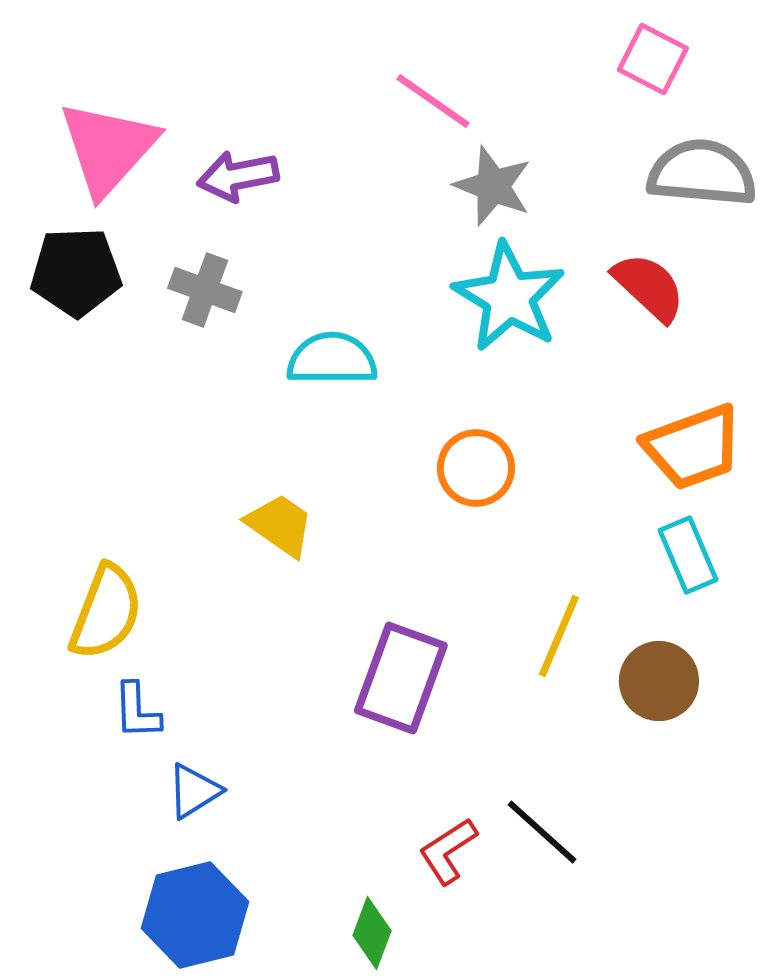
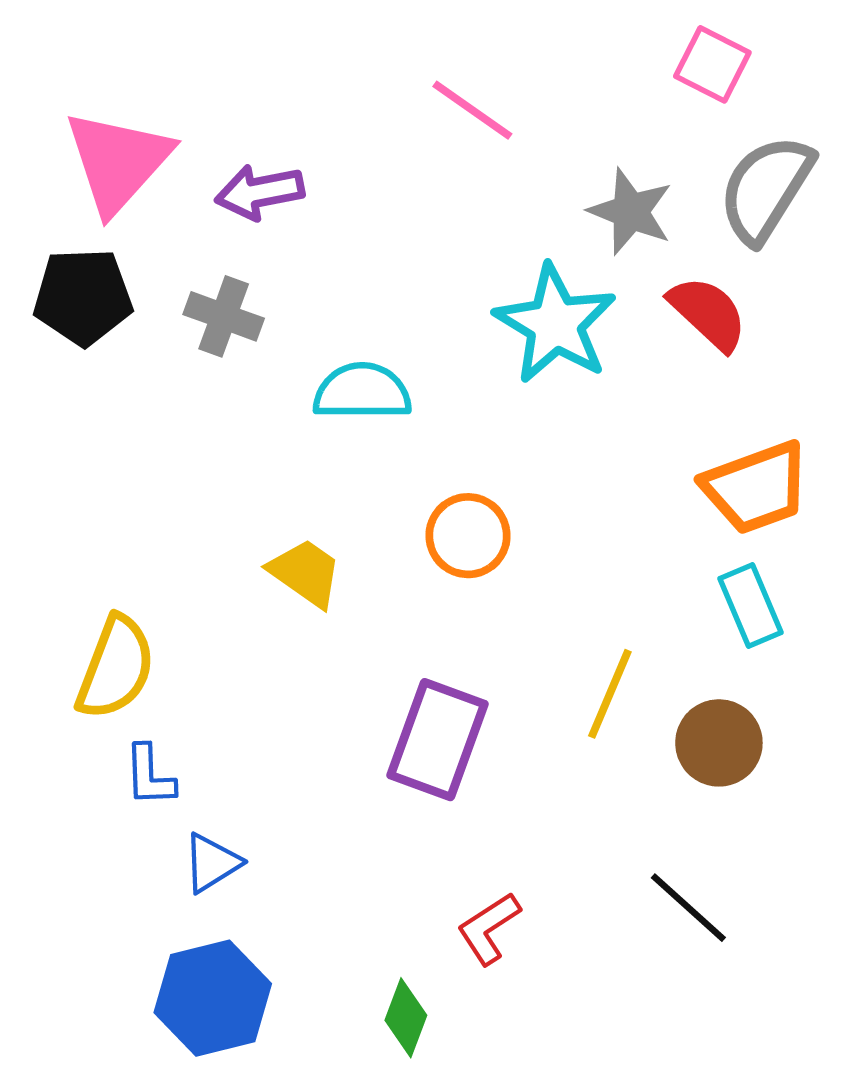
gray semicircle: (702, 173) -> (766, 189), turned -63
gray star: (493, 186) -> (631, 212), moved
orange circle: (476, 468) -> (468, 536), moved
black line: (542, 832) -> (688, 908), moved

